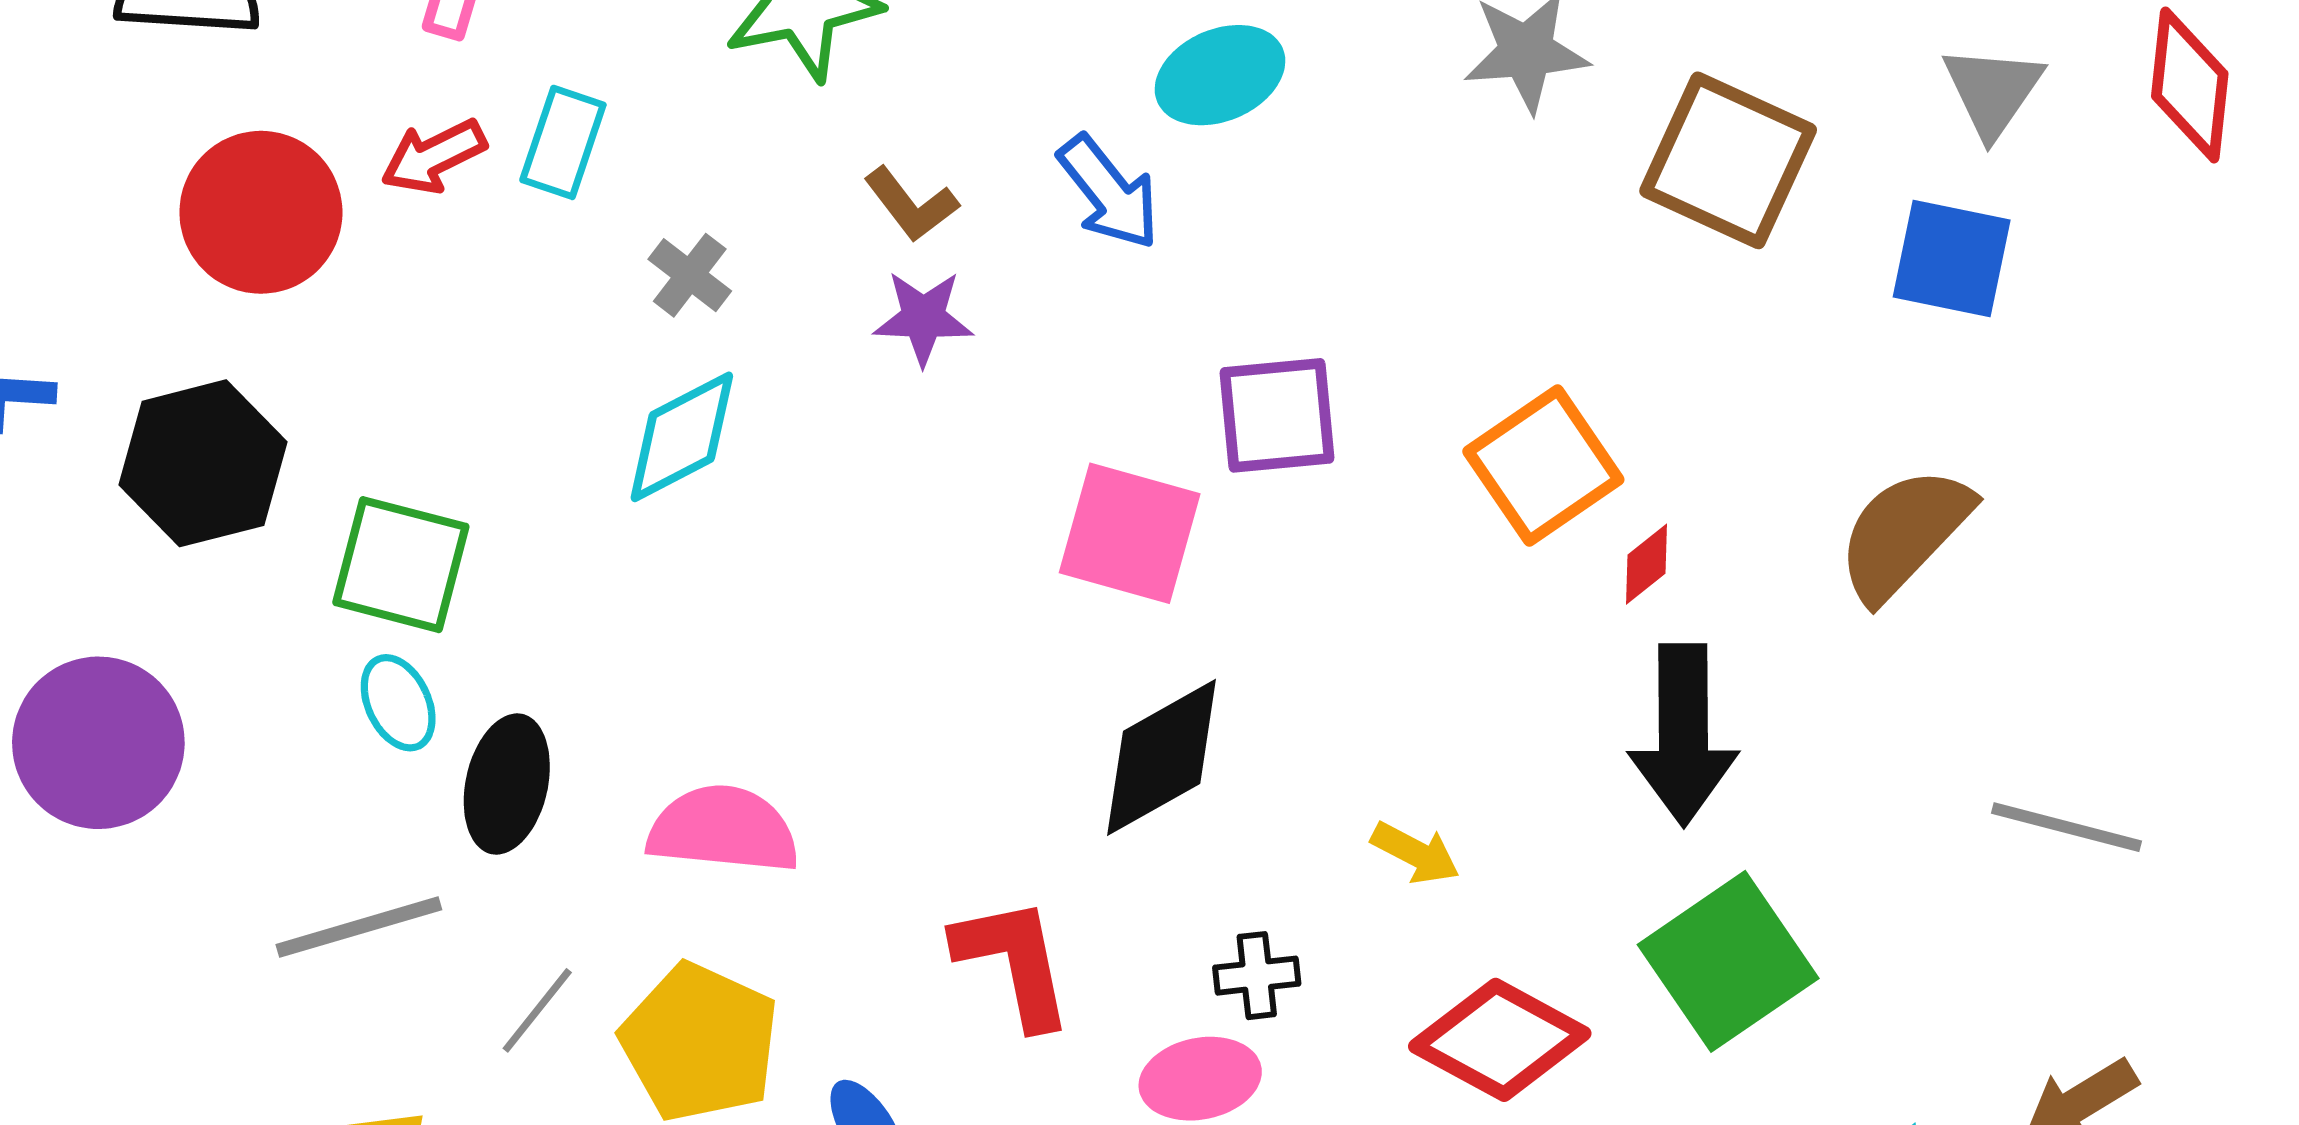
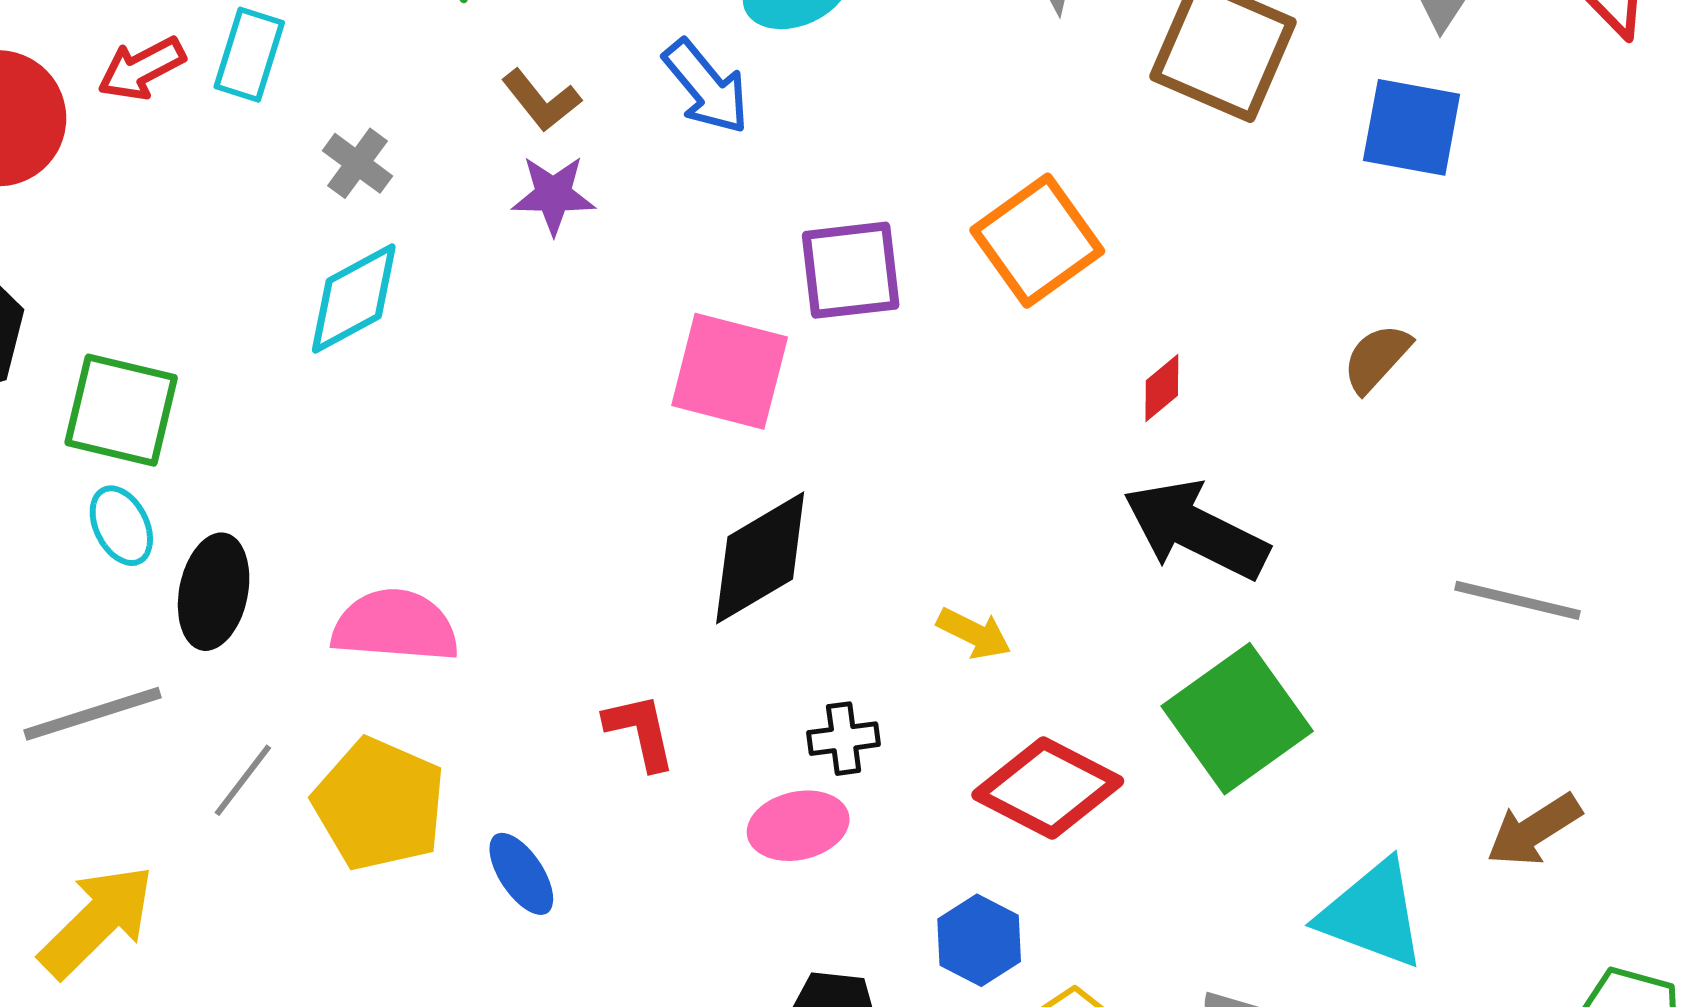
orange square: (1543, 465) -> (1037, 241), moved
brown semicircle: (1904, 534) -> (1377, 358), size x0.6
black arrow: (1683, 735) -> (1196, 530), turned 118
red L-shape: (1014, 962) -> (640, 731), size x0.7

